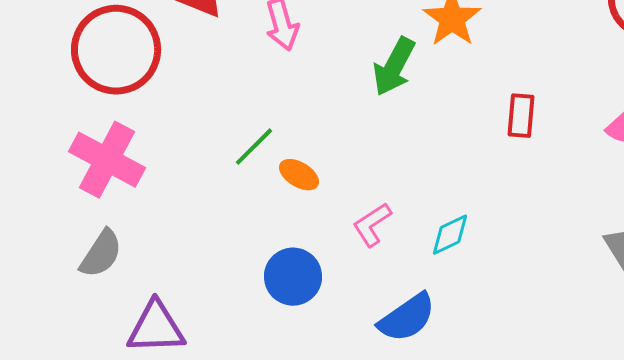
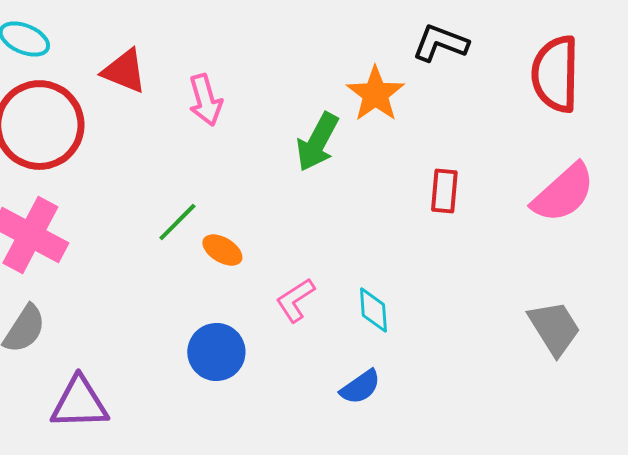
cyan diamond: (450, 235) -> (373, 310), turned -69
blue semicircle: (407, 318) -> (360, 387), moved, size x0.7

